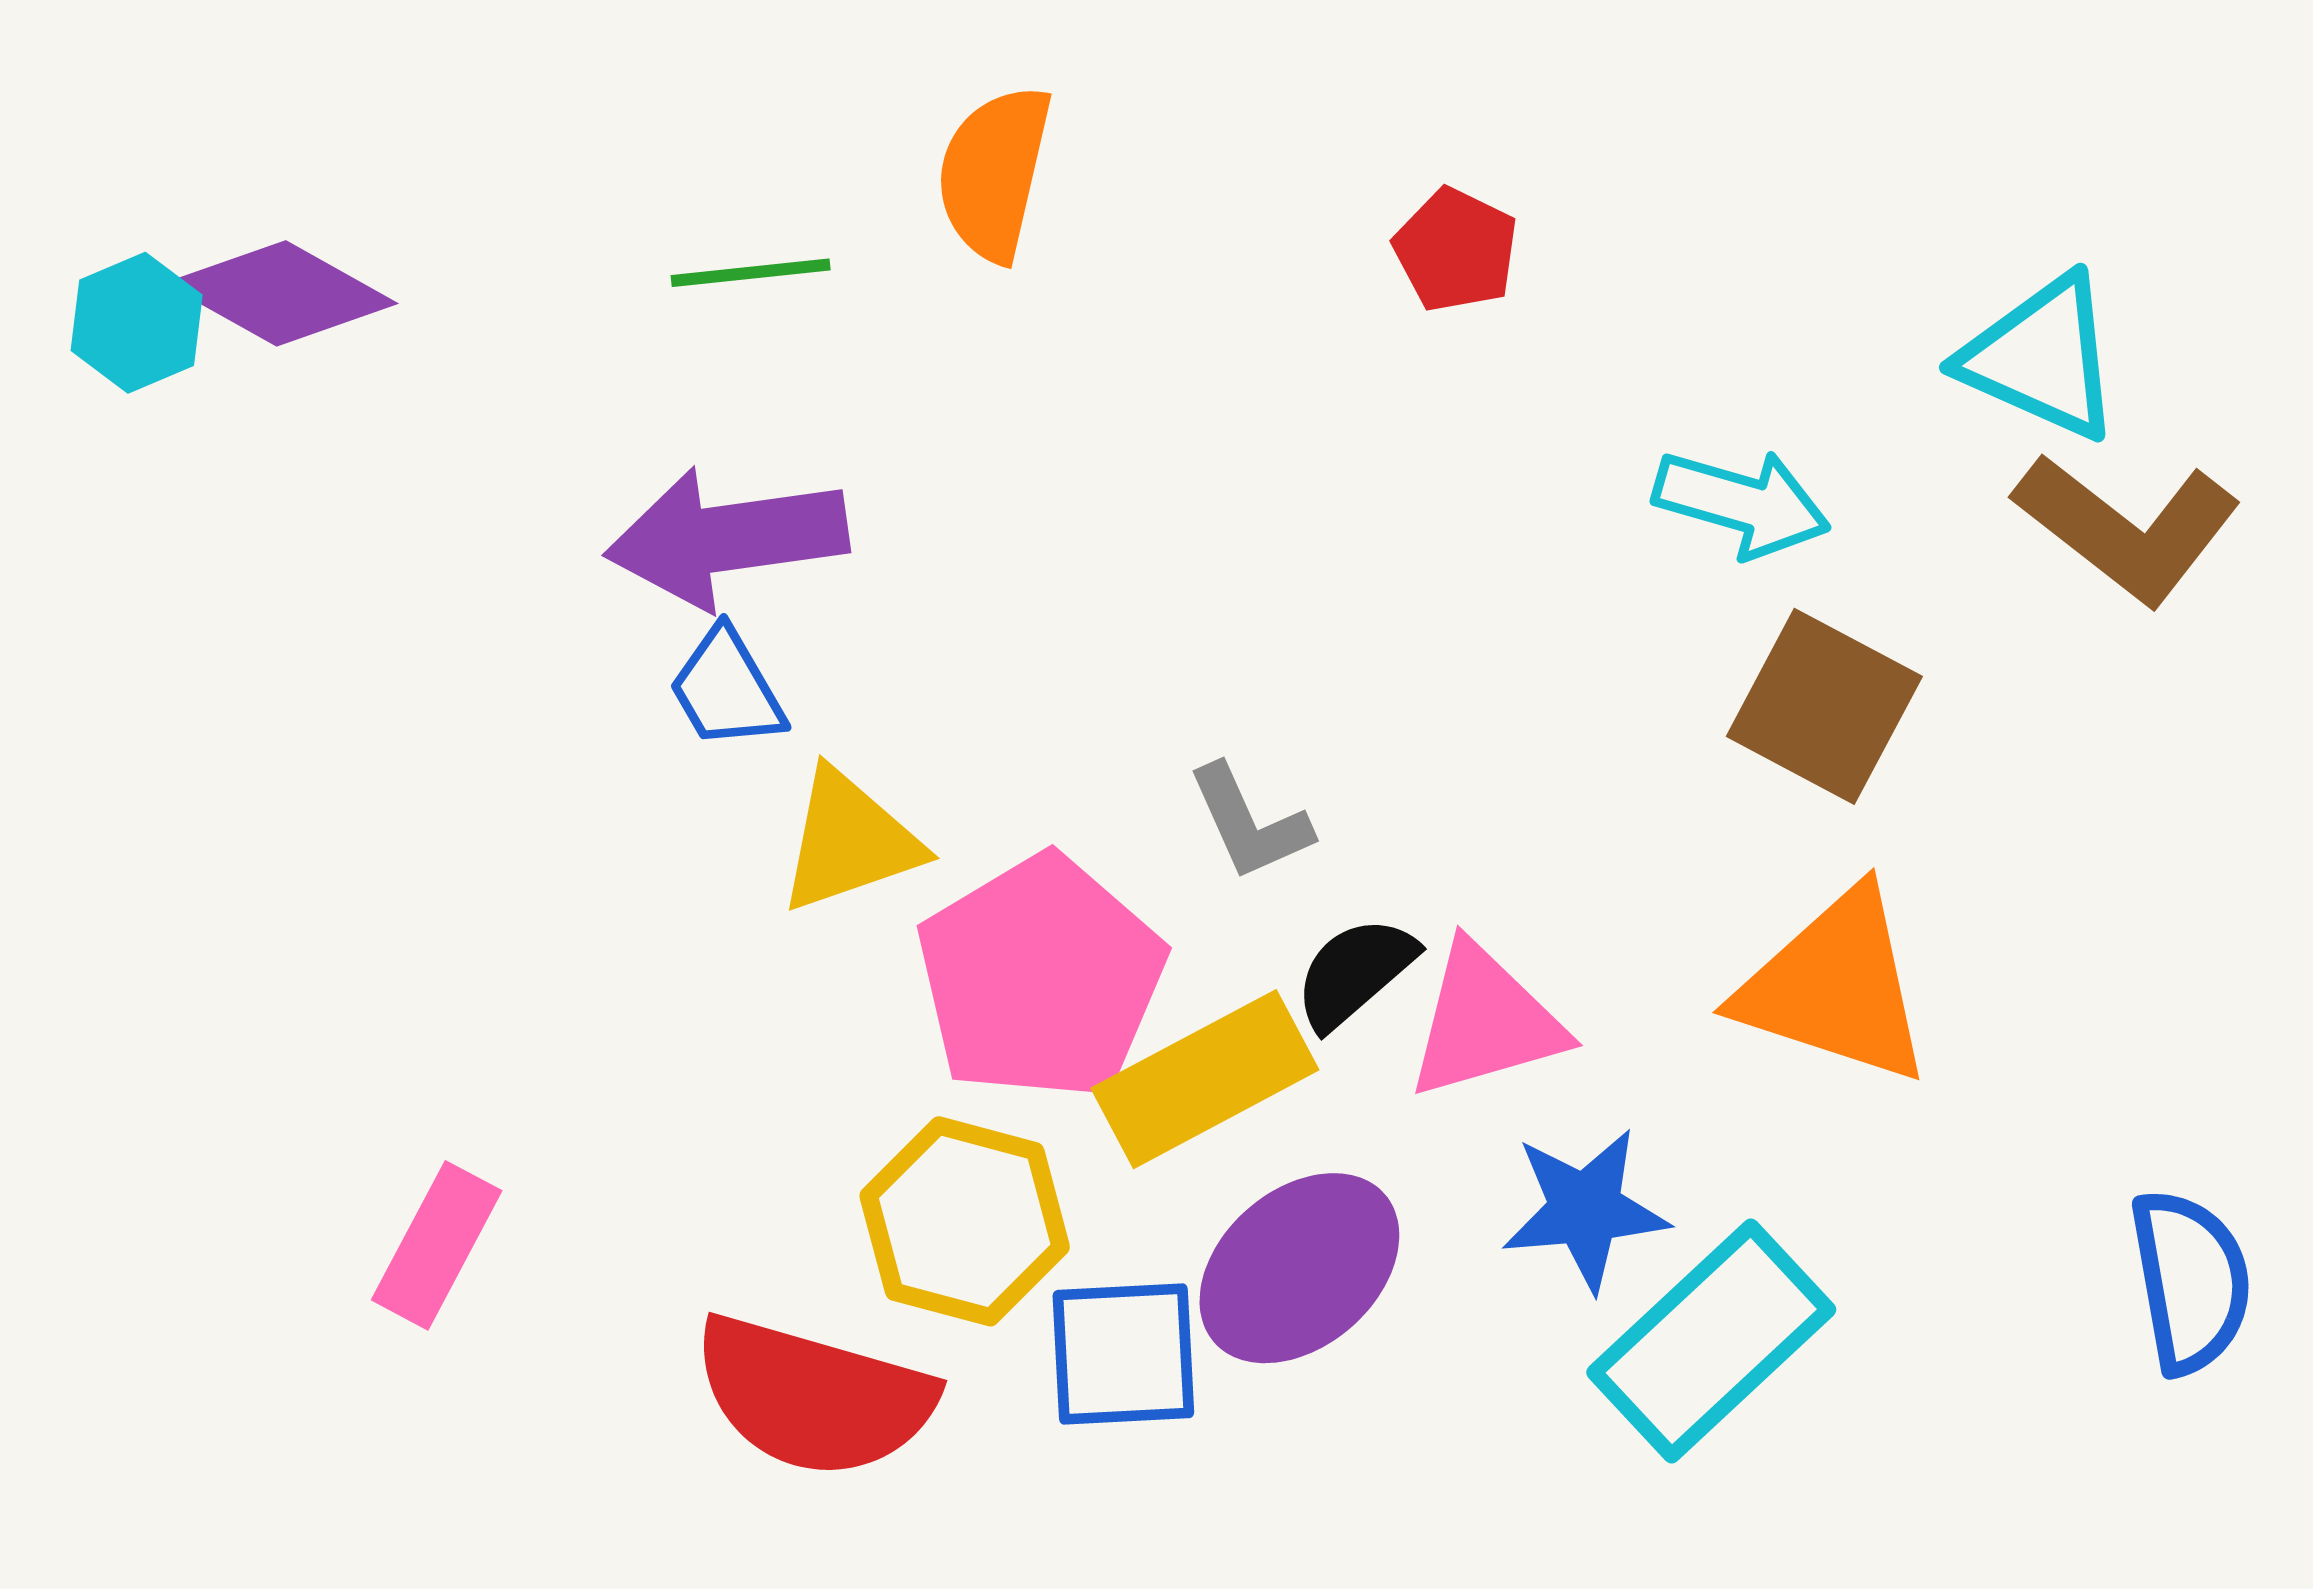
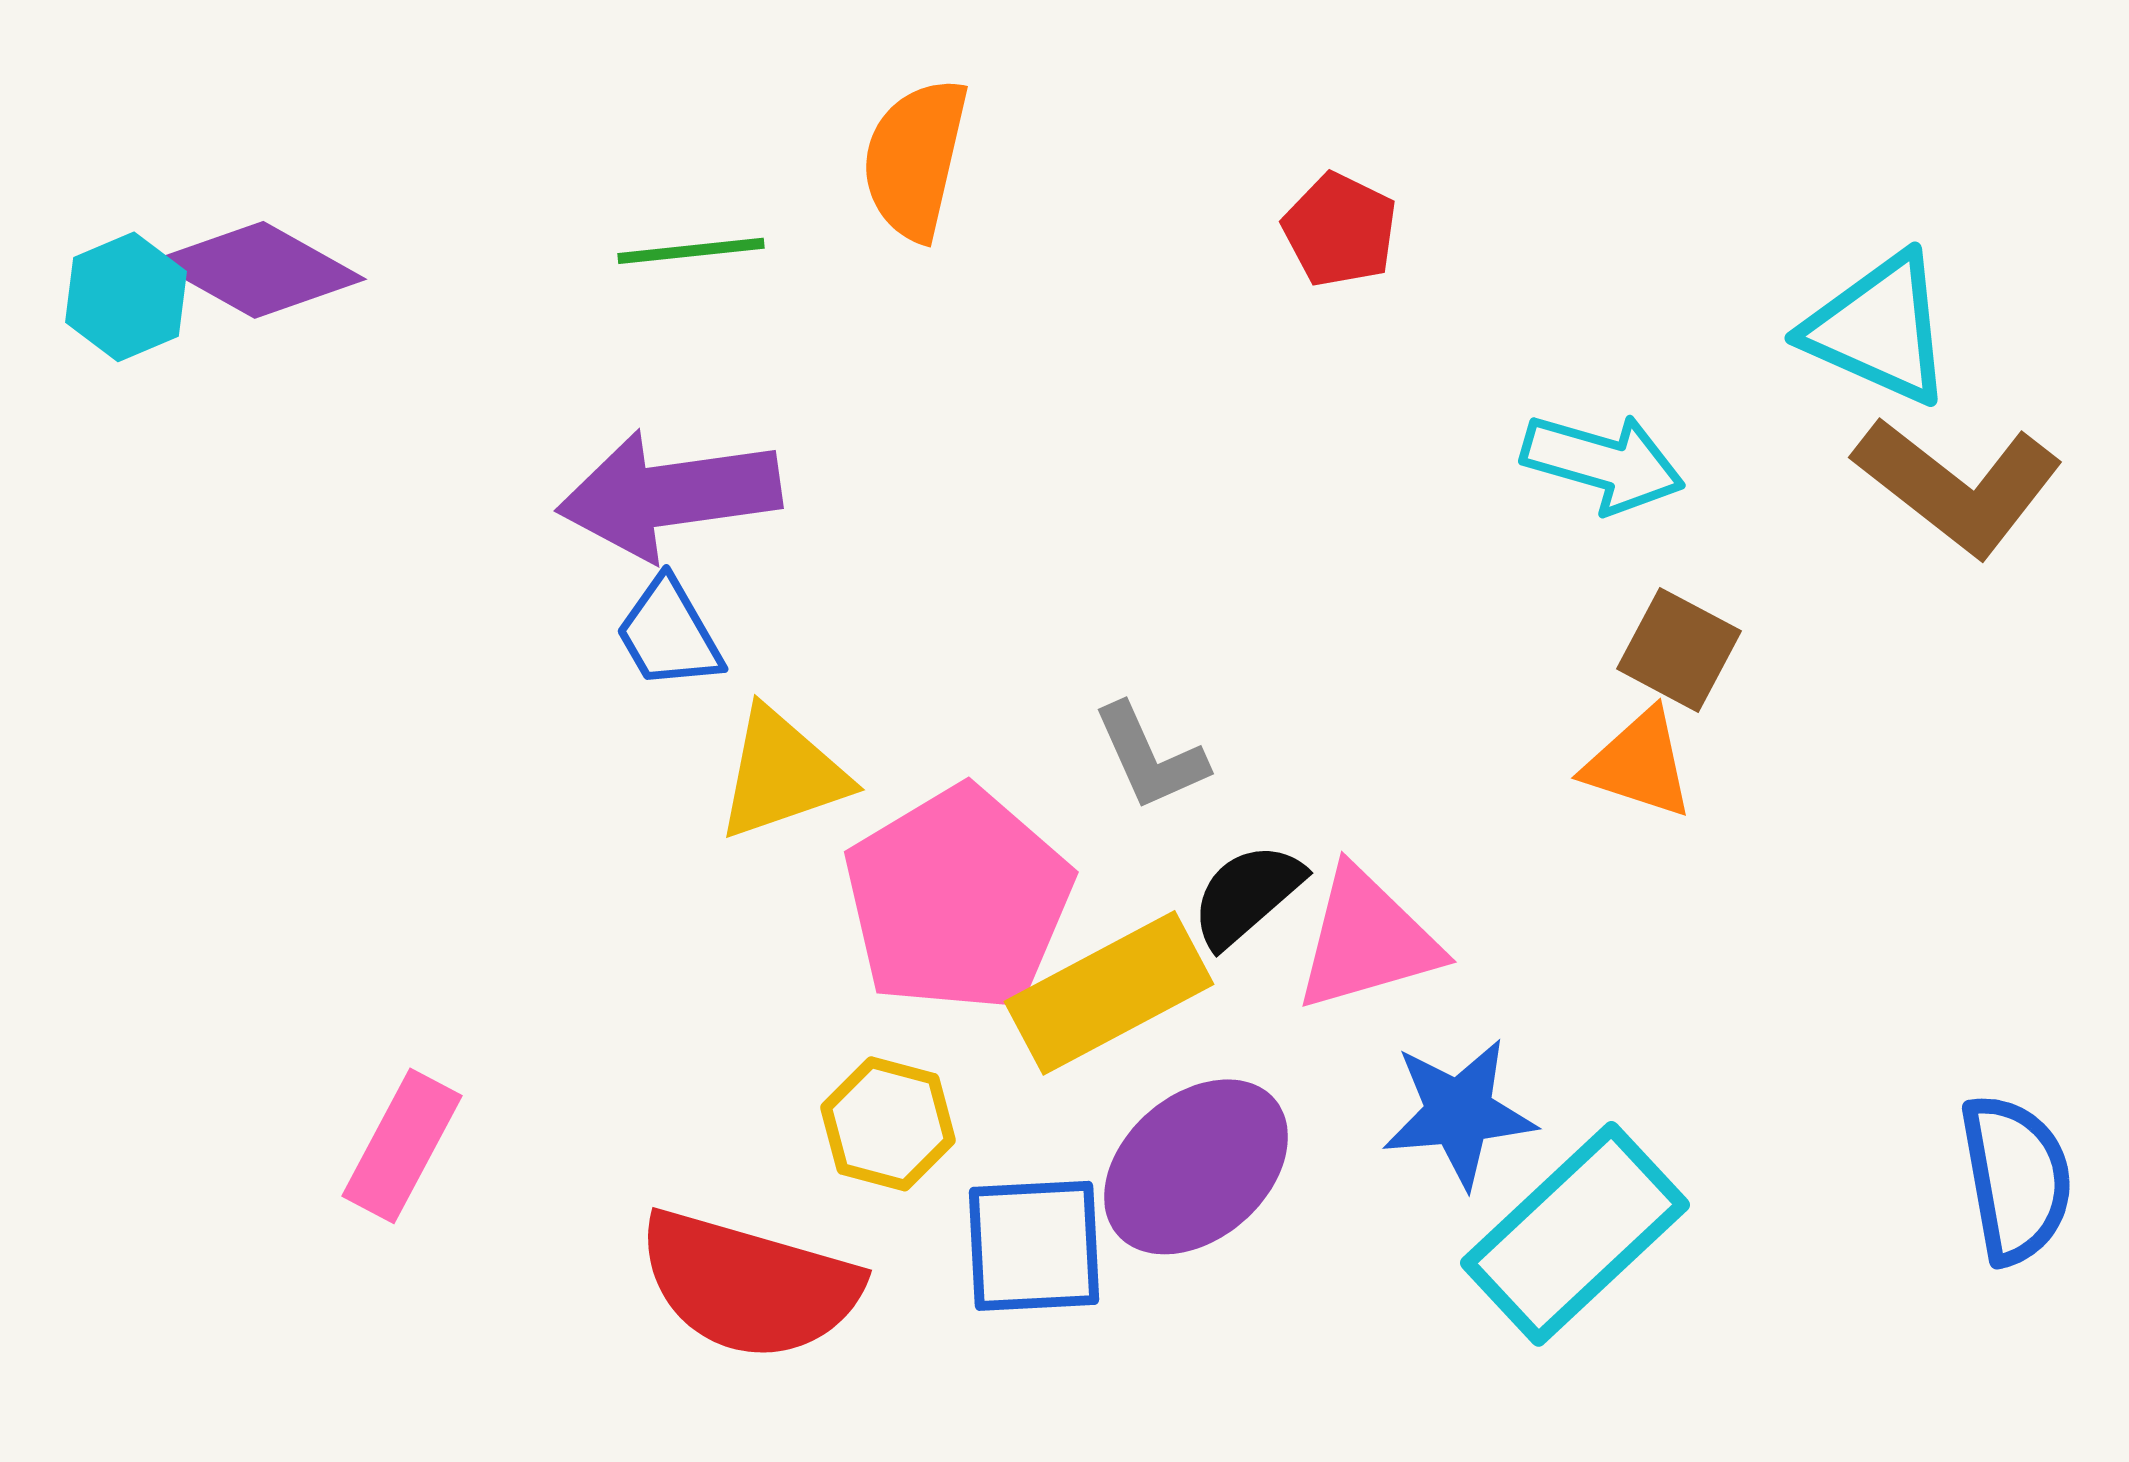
brown square: (1824, 706) -> (1679, 650), size x0.7
orange triangle: (1835, 987) -> (1639, 764), moved, size x0.6
yellow hexagon: (965, 1221) -> (888, 1124), size x0.7

